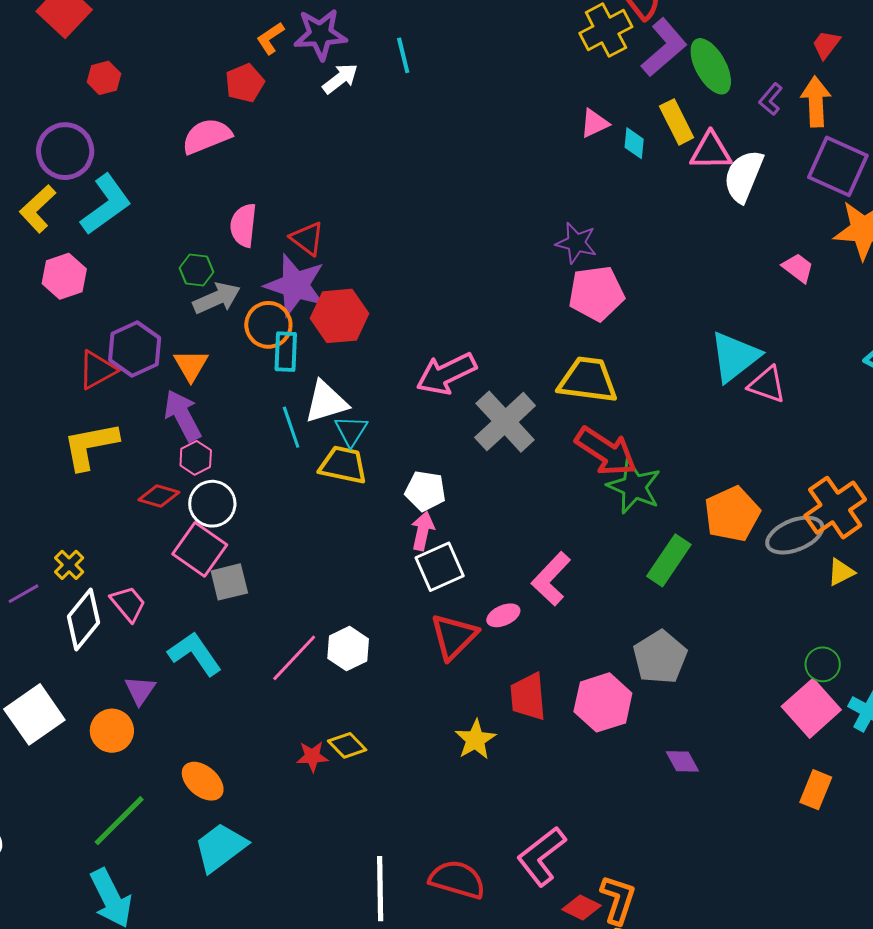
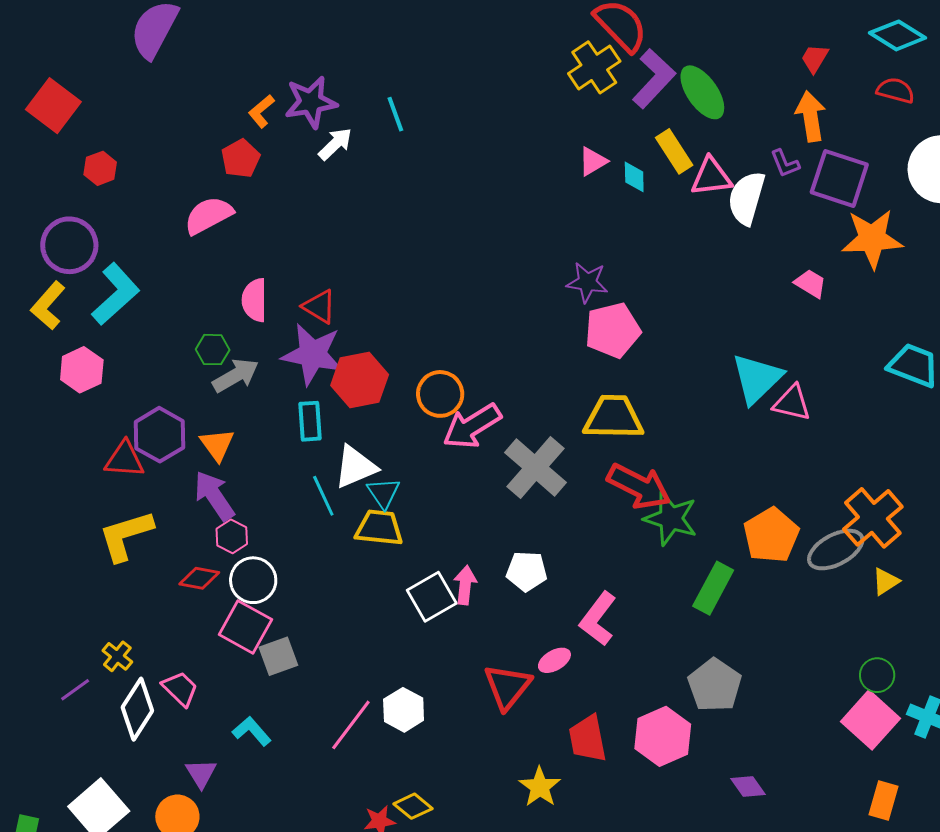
purple L-shape: (771, 99) -> (785, 163), moved, turned -56
orange circle: (268, 325) -> (440, 394), moved
red triangle: (97, 370) -> (125, 459), turned 39
white pentagon: (425, 491) -> (527, 571), moved
white square: (440, 567) -> (432, 597), moved
cyan L-shape: (195, 654) -> (252, 731), size x0.7

